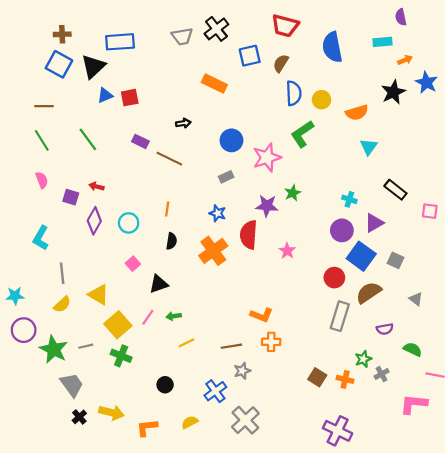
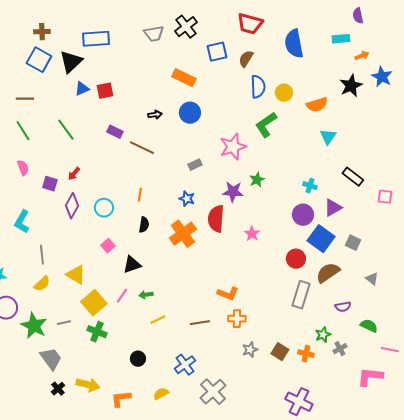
blue circle: (231, 140) -> (190, 113), moved
red arrow: (96, 186) -> (74, 174), turned -64
gray star: (242, 371) -> (250, 350), moved

